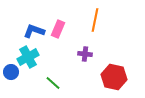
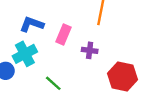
pink rectangle: (58, 29) -> (63, 35), moved

